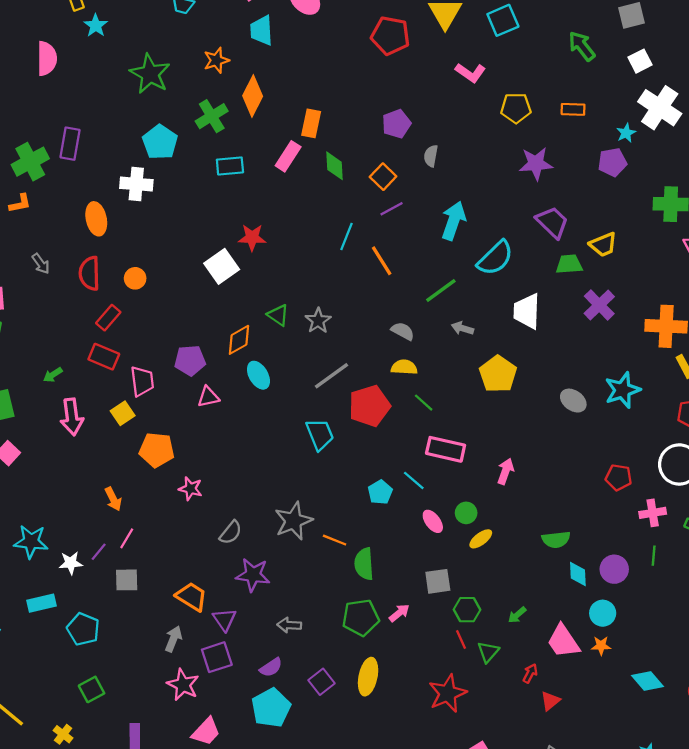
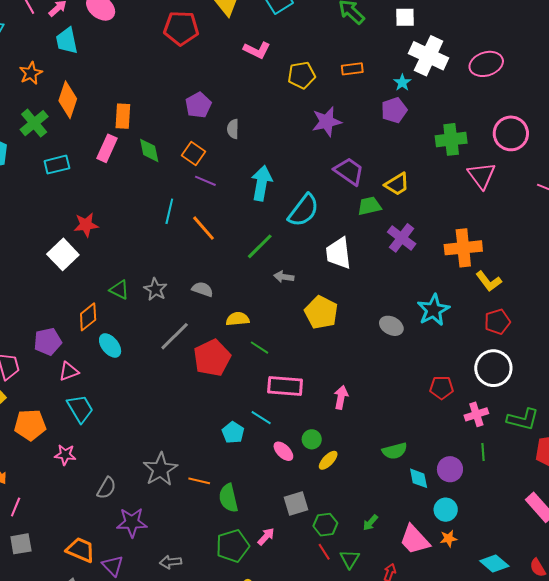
white square: (640, 61) -> (405, 17), turned 35
purple line: (392, 209) -> (205, 181), turned 60
gray semicircle: (403, 331) -> (203, 289), moved
cyan trapezoid: (320, 434) -> (80, 409), moved

